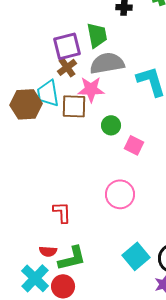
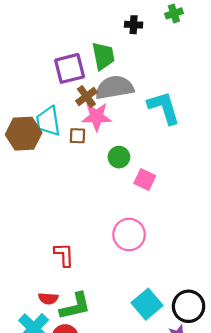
brown cross: (67, 67) -> (86, 96), moved
brown square: (74, 106) -> (77, 136), size x0.6

